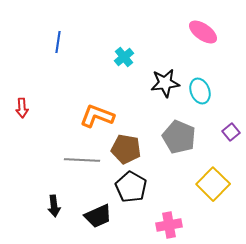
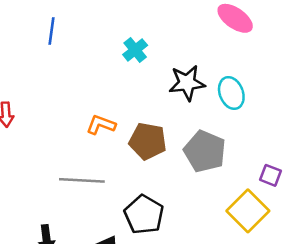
orange L-shape: (97, 116) -> (101, 125), size x0.7
purple square: (231, 132) -> (271, 175), moved, turned -30
brown pentagon: (126, 149) -> (148, 141), moved

